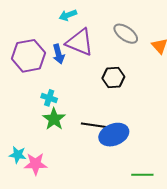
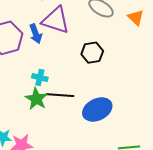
cyan cross: (49, 98) -> (40, 78), moved
black line: (95, 125) -> (60, 95), moved

